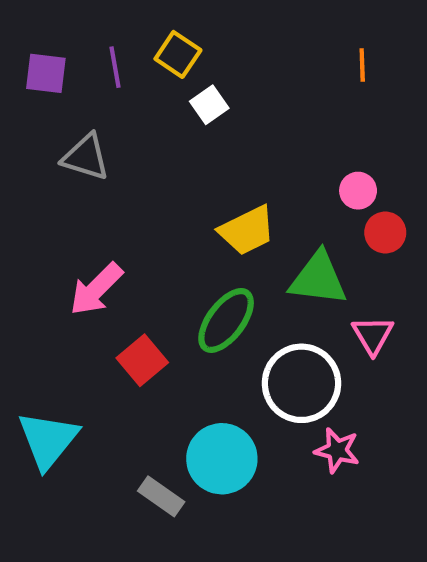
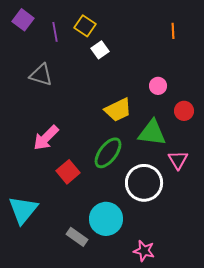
purple square: (46, 73) -> (23, 20), moved, turned 30
pink circle: (358, 191) -> (158, 86), moved
pink star: (337, 450) -> (144, 251), moved

